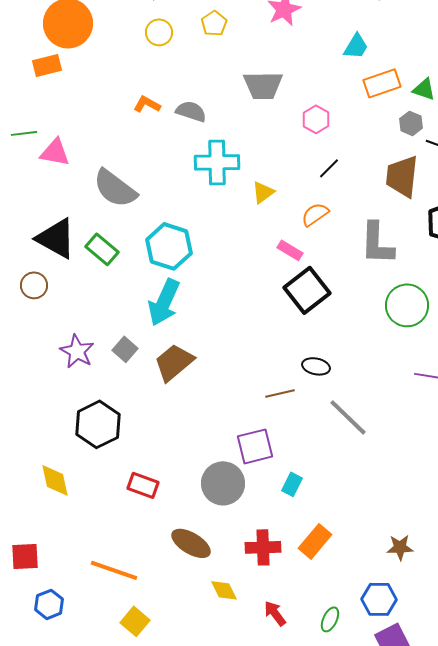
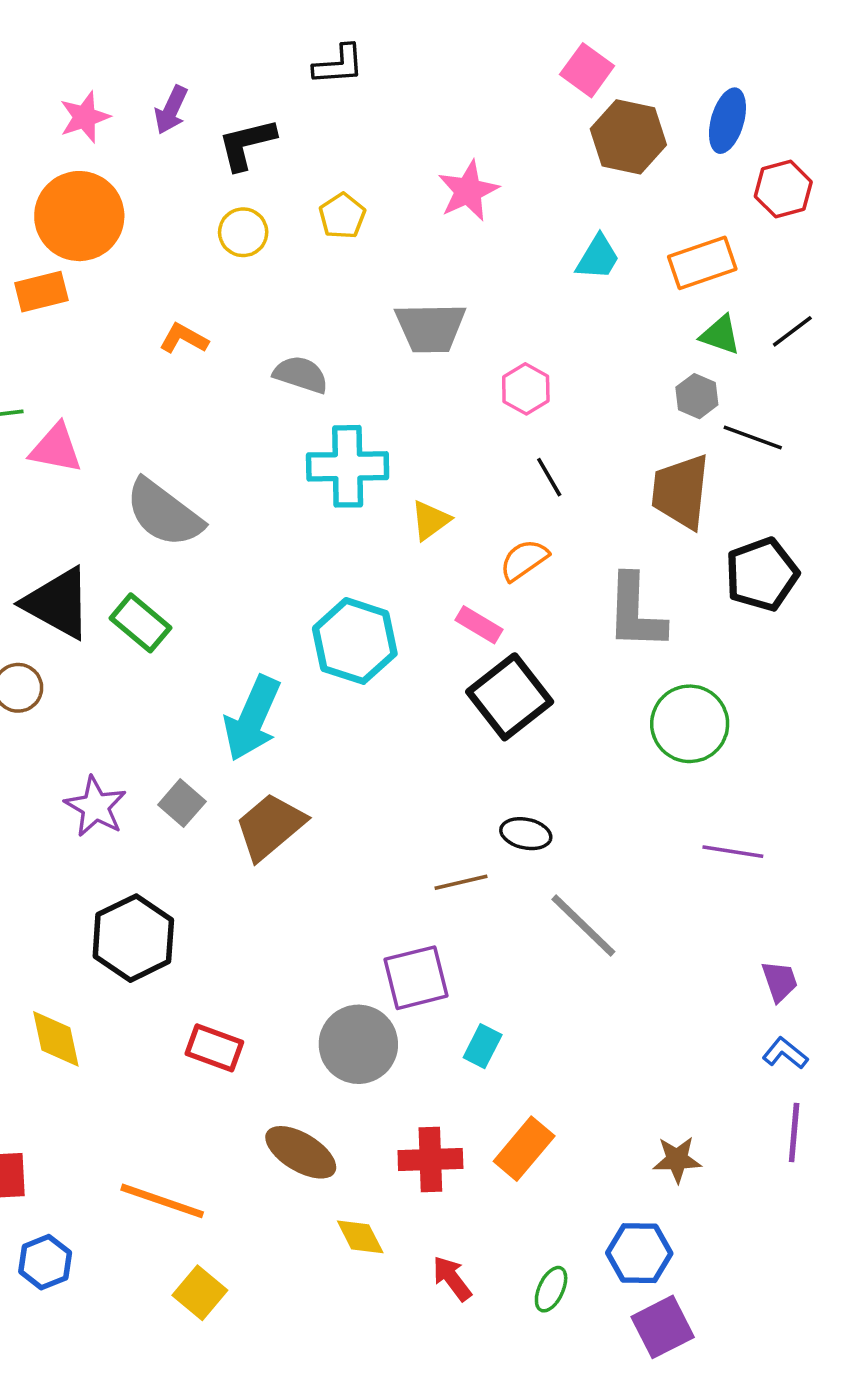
orange rectangle: (382, 83) -> (702, 263), moved
orange L-shape: (147, 104) -> (184, 338), moved
black line: (329, 168) -> (549, 477), turned -75
cyan hexagon: (169, 246) -> (355, 641), moved

